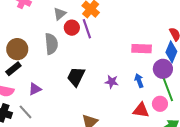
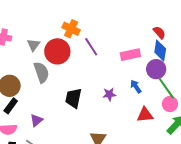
gray triangle: (60, 14) -> (33, 45), moved
red circle: (72, 28) -> (57, 51), size x1.6
purple line: (87, 29) -> (91, 47), moved
pink circle: (160, 104) -> (170, 104), moved

